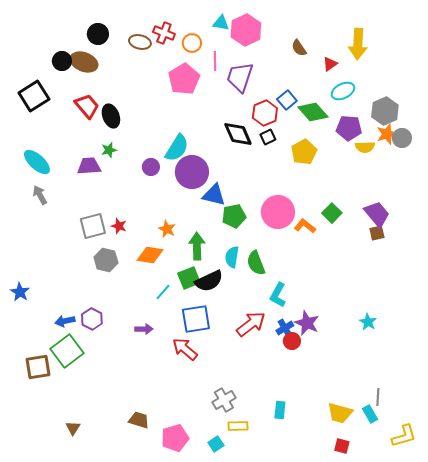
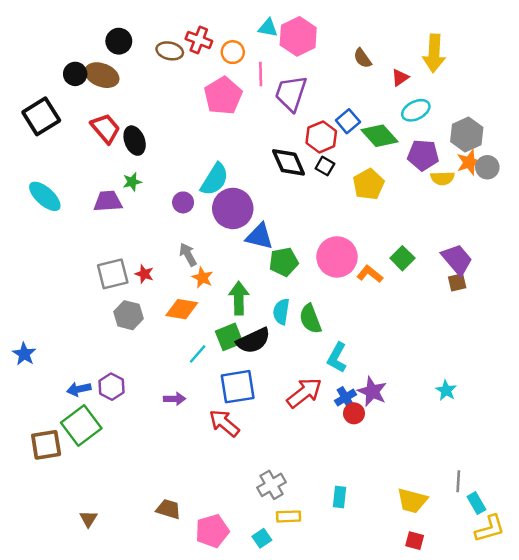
black square: (268, 137) -> (325, 166), turned -35
gray arrow: (40, 195) -> (188, 255), moved
cyan rectangle: (370, 414) -> (476, 503), moved

